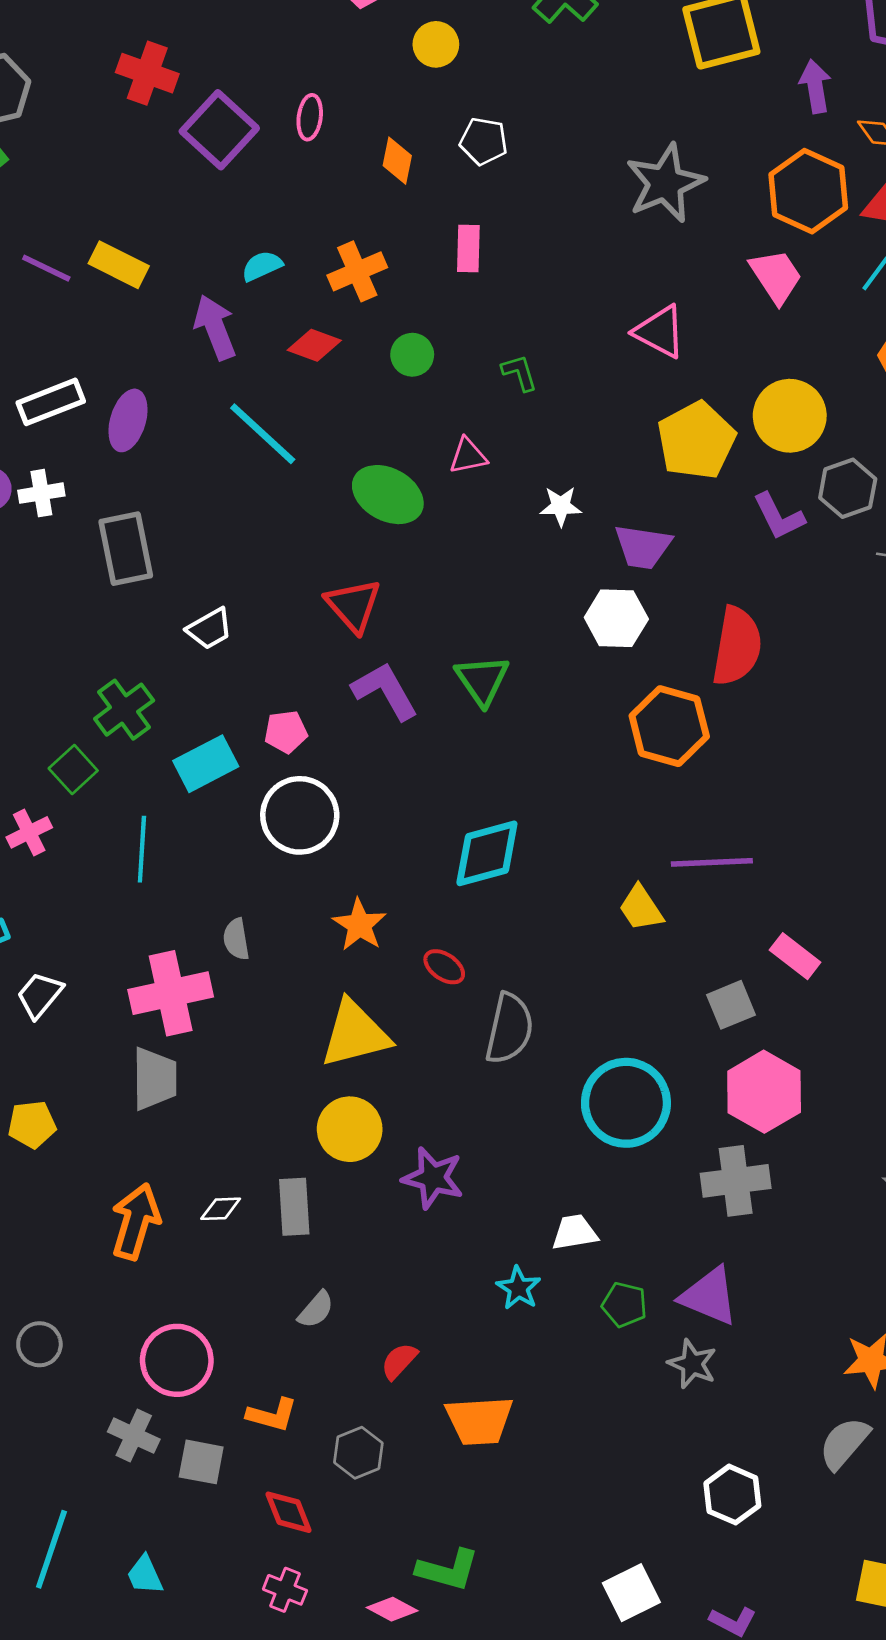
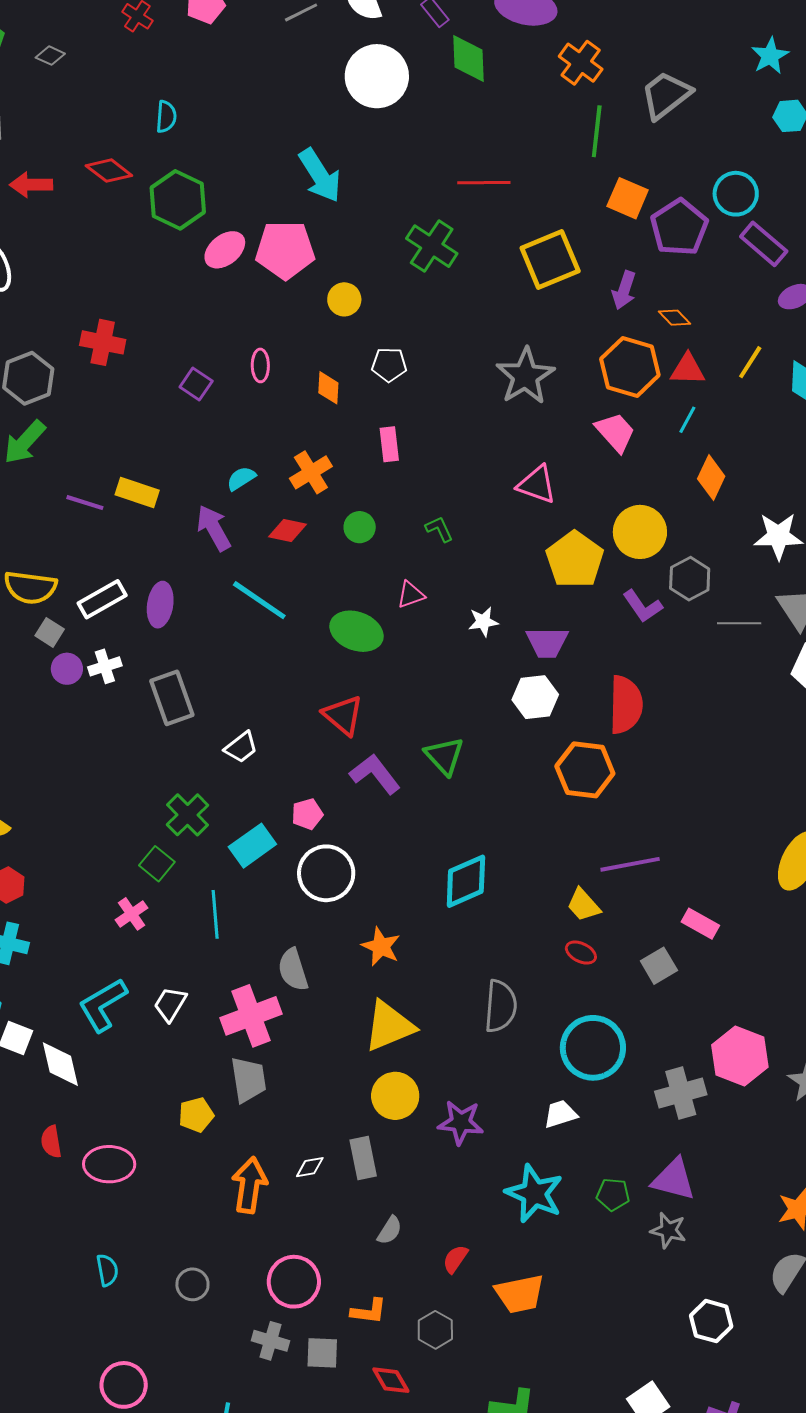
red cross: (147, 73) -> (103, 342), moved
purple arrow: (815, 86) -> (624, 290), turned -144
purple square: (219, 130) -> (196, 384), size x0.6
gray semicircle: (236, 939) -> (293, 970), size x1.4
red ellipse: (444, 967) -> (581, 953), moved
white trapezoid: (40, 995) -> (170, 1004), moved
pink hexagon: (764, 1092) -> (740, 1056), moved
yellow pentagon: (32, 1124) -> (196, 1115), moved
white trapezoid: (575, 1232) -> (560, 1114), moved
cyan star: (518, 1288) -> (534, 1193), size x1.8

